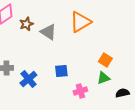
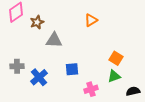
orange triangle: (80, 22) -> (91, 20), size x0.6
gray triangle: (48, 32) -> (54, 40), moved, turned -30

